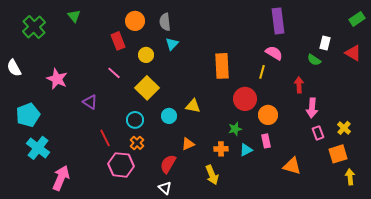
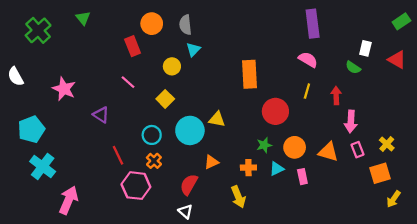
yellow circle: (146, 55) -> (172, 66), moved
yellow line: (262, 72) -> (307, 91), moved
yellow square: (147, 88) -> (165, 99), size x0.7
orange circle: (268, 115) -> (295, 147), moved
cyan circle: (169, 116) -> (190, 130), size x1.6
pink rectangle: (266, 141) -> (302, 177), moved
orange triangle: (292, 166) -> (328, 152), moved
yellow arrow: (350, 177) -> (394, 199), turned -140

